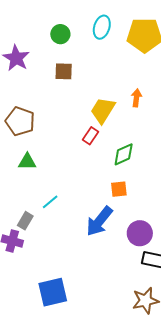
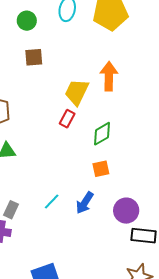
orange arrow: (136, 98) -> (109, 76), size x1.6
cyan line: (50, 202) -> (52, 202), moved
blue arrow: (99, 221) -> (85, 203), size x0.7

